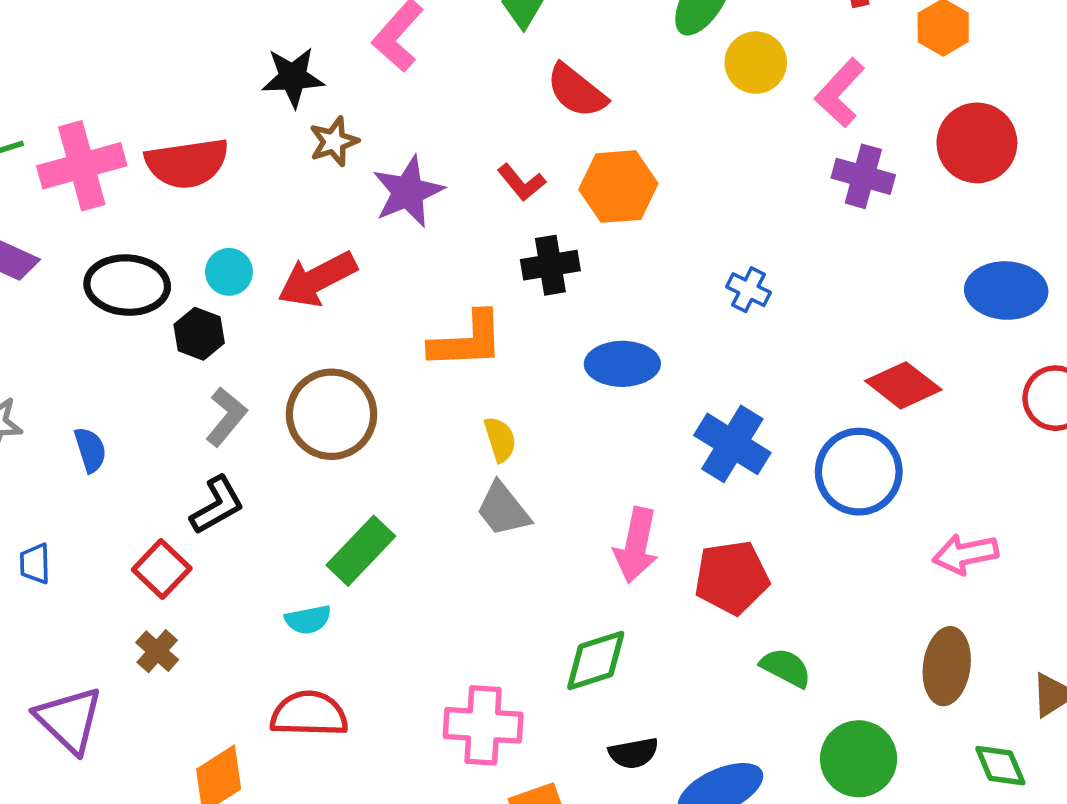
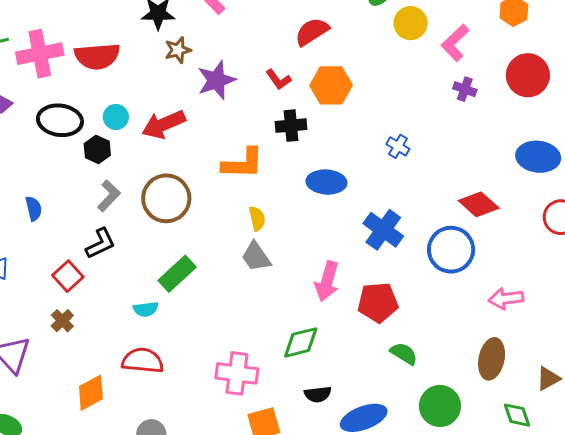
red semicircle: (576, 91) -> (312, 32), turned 105
purple cross: (863, 176) -> (465, 89), size x0.7

